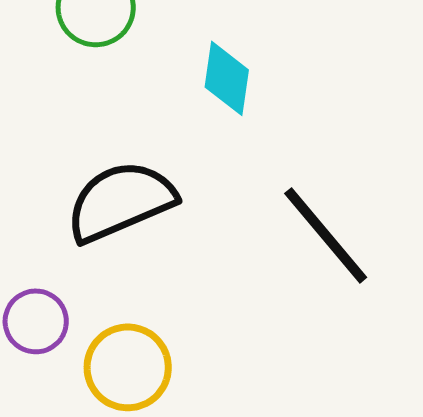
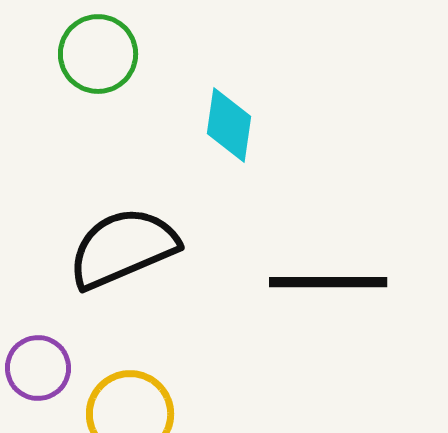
black line: (326, 235) -> (328, 282), turned -50

